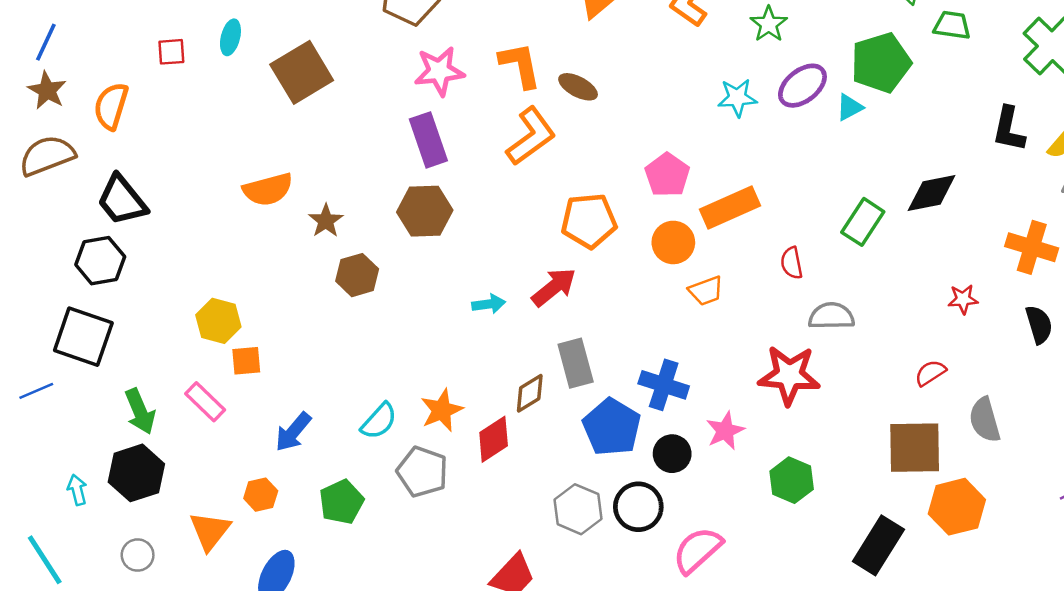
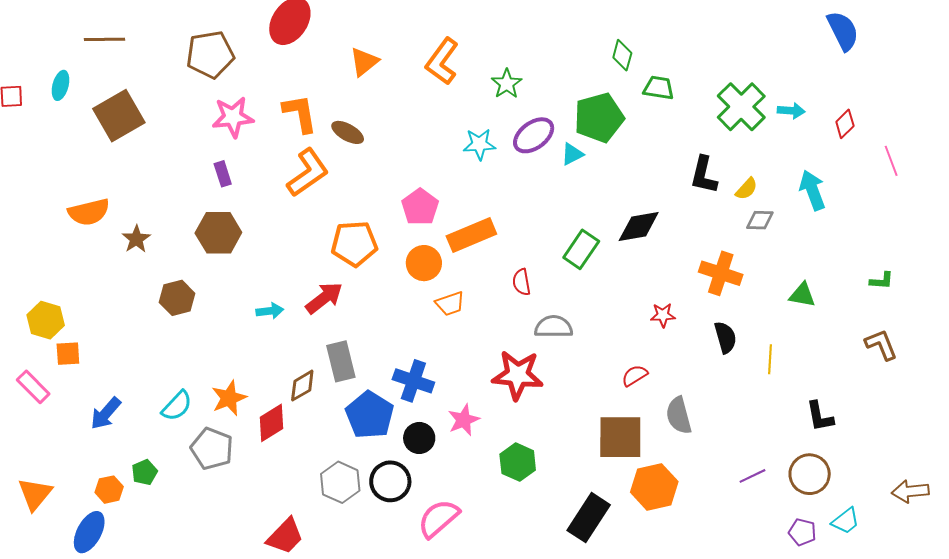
purple rectangle: (428, 140) -> (223, 174), size x0.6
brown hexagon: (357, 275) -> (177, 298), moved
orange hexagon: (261, 495) -> (109, 490), moved
green pentagon: (341, 502) -> (144, 472), size x0.7

